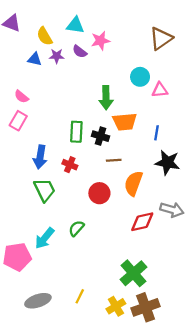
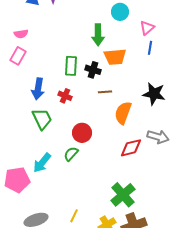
cyan circle: (140, 77) -> (120, 12), moved
pink triangle: (160, 90) -> (147, 28), turned -35
pink semicircle: (21, 97) -> (21, 34), turned -48
blue line: (156, 133) -> (150, 48), moved
red circle: (99, 193) -> (82, 133), moved

